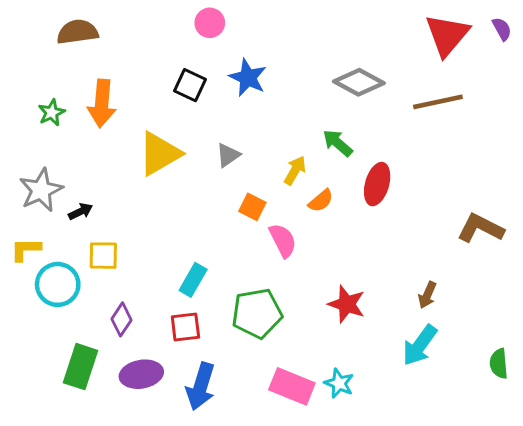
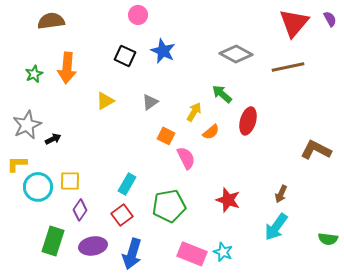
yellow triangle: (160, 154) -> (105, 101), size x0.6
yellow square: (103, 256) -> (70, 181), moved
red square: (185, 327) -> (122, 215), turned -30
green semicircle: (499, 364) -> (328, 239), turned -78

